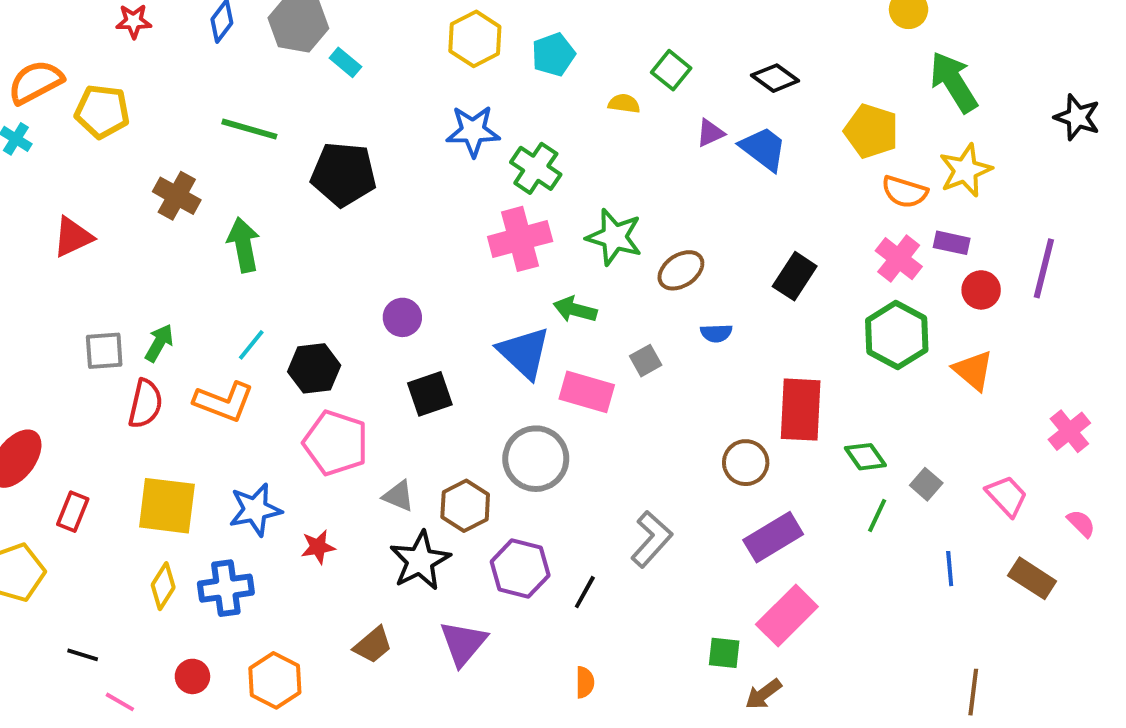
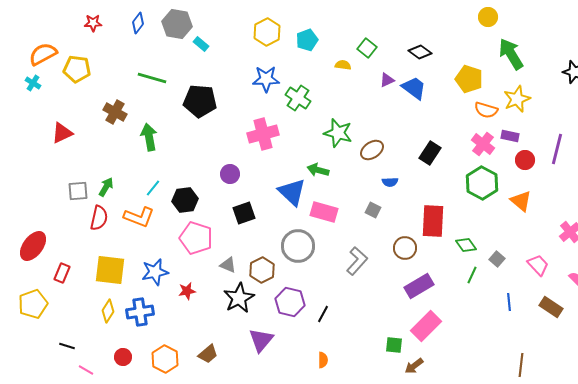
pink cross: (520, 239) -> (263, 134), moved
gray square: (646, 361) -> (373, 210), moved, turned -35
gray L-shape: (652, 539) -> (357, 261), moved
brown trapezoid: (373, 645) -> (208, 354), moved

